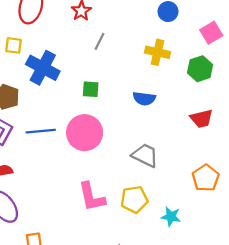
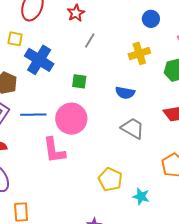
yellow cross: (158, 52) -> (139, 53), turned -35
gray trapezoid: (145, 155) -> (133, 128), moved
pink L-shape: (92, 197) -> (54, 150), moved
yellow pentagon: (134, 199) -> (110, 179), turned 30

